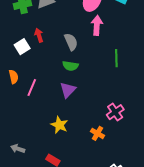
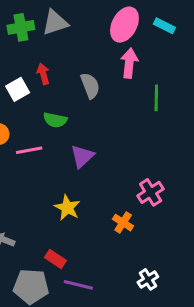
green line: (116, 58) -> (156, 98), moved
green semicircle: (70, 66) -> (55, 120), moved
pink line: (32, 87) -> (29, 150), turned 54

